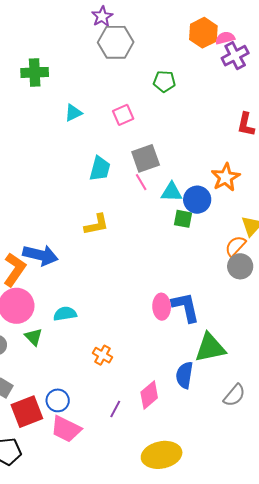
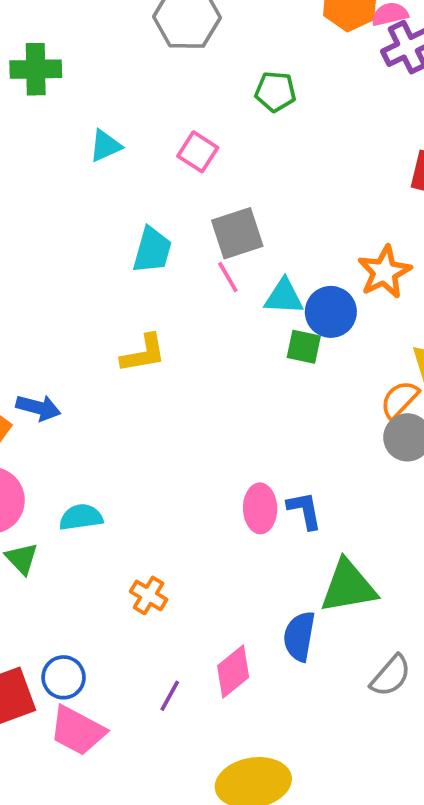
pink square: (123, 115) -> (198, 152), turned -35
blue arrow: (41, 255) -> (38, 408), size x0.7
blue L-shape: (186, 307) -> (305, 510), size x0.7

